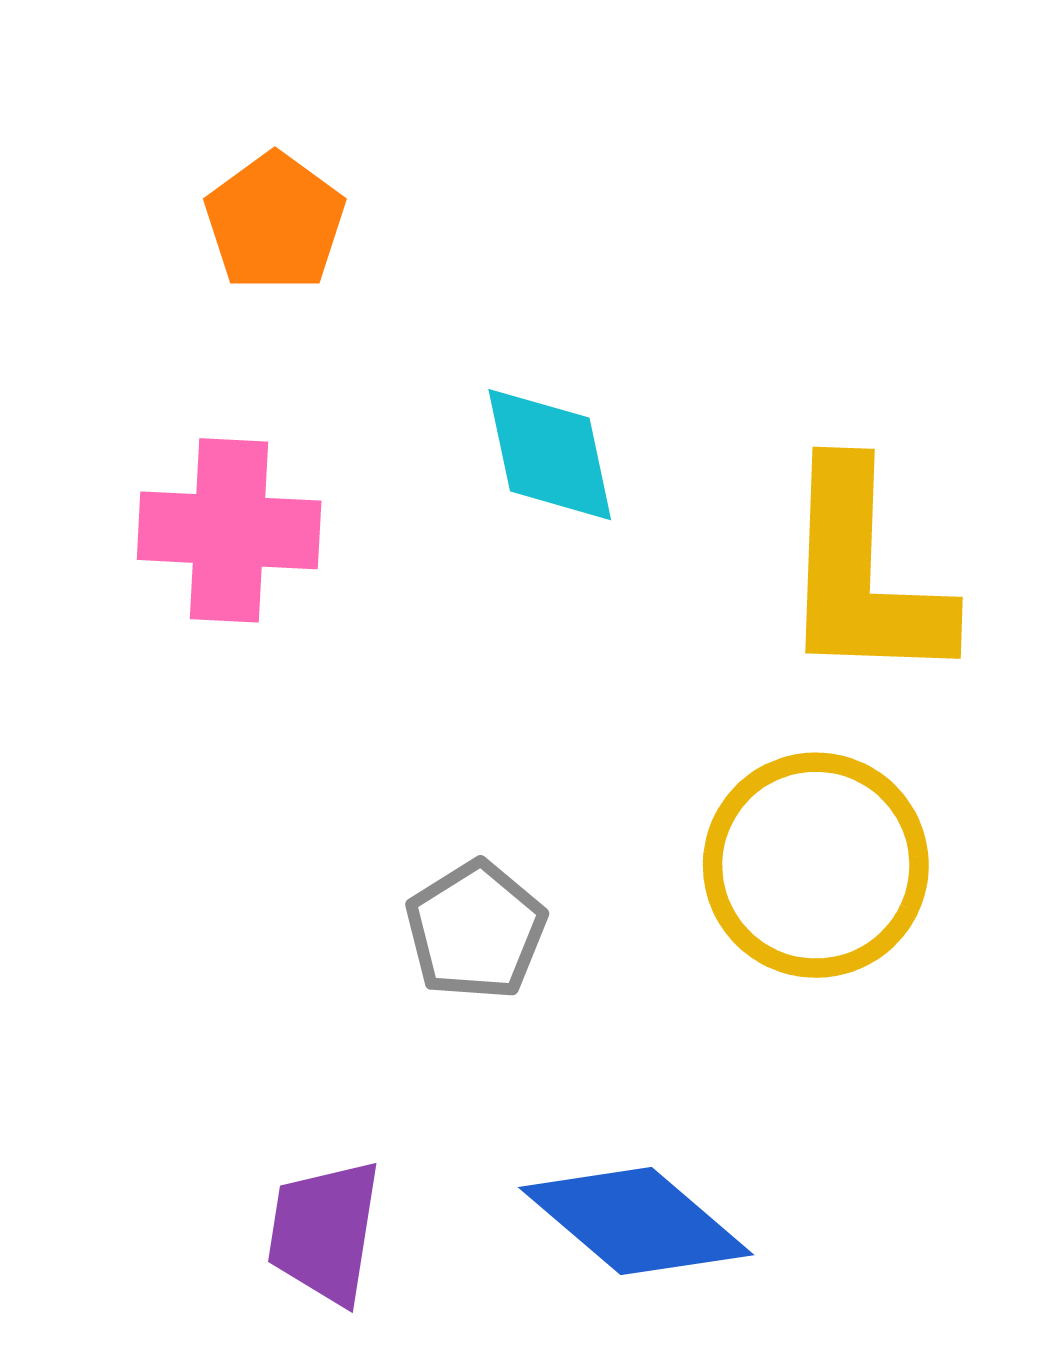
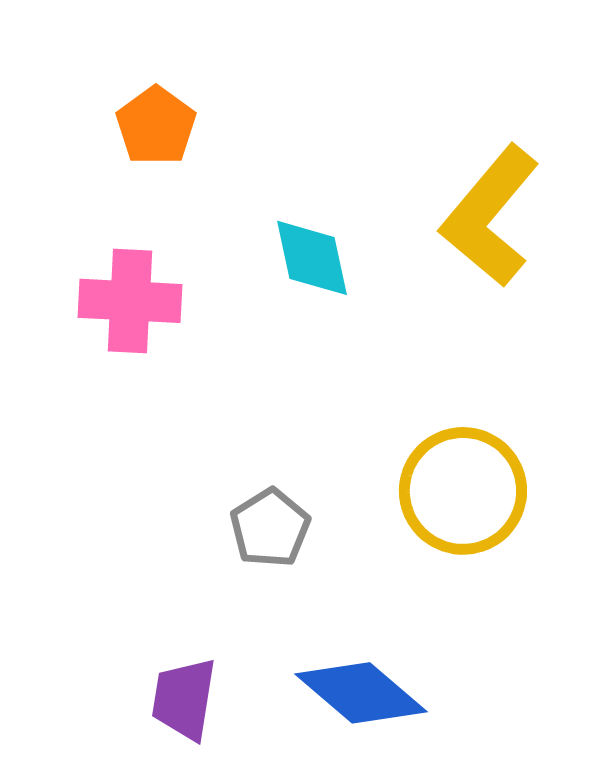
yellow L-shape: (863, 574) -> (490, 216), moved, turned 38

